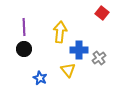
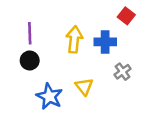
blue cross: (79, 50) -> (105, 42), moved
blue star: (40, 78) -> (49, 96), size x1.5

